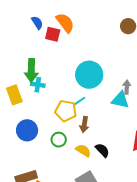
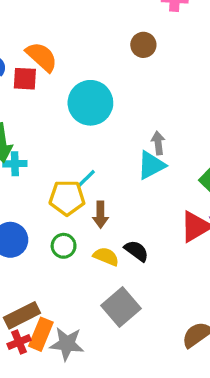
cyan circle: (89, 75) -> (90, 103), moved
cyan triangle: (120, 100) -> (151, 165), turned -30

